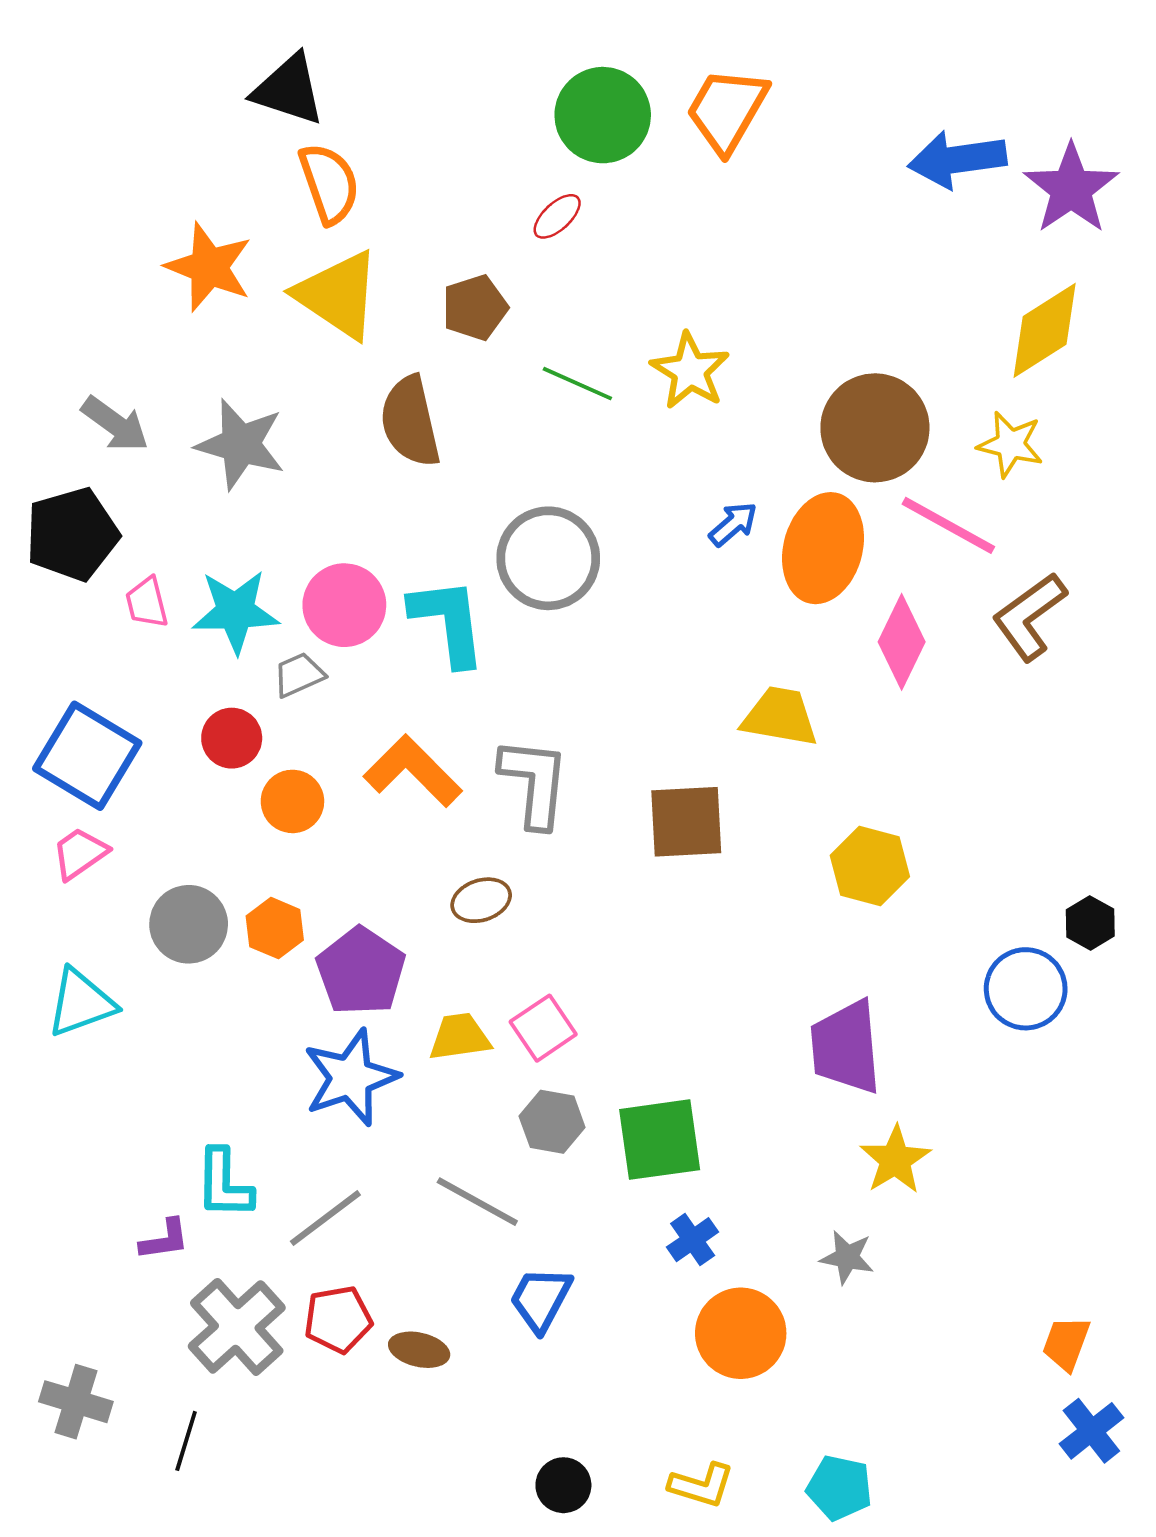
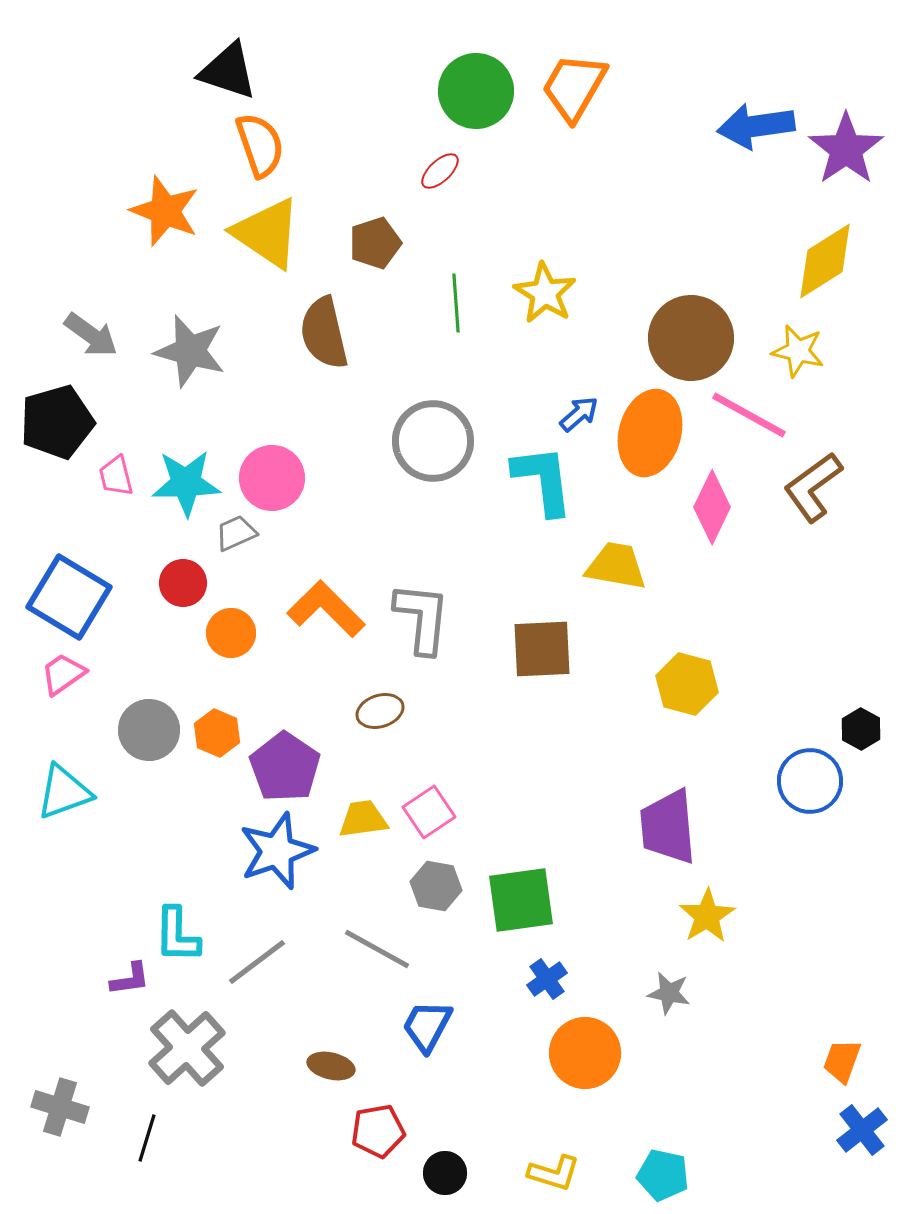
green line: (577, 384) -> (456, 303), turned 62
cyan L-shape: (448, 622) -> (543, 480), moved
red pentagon: (338, 1319) -> (378, 1131), moved

